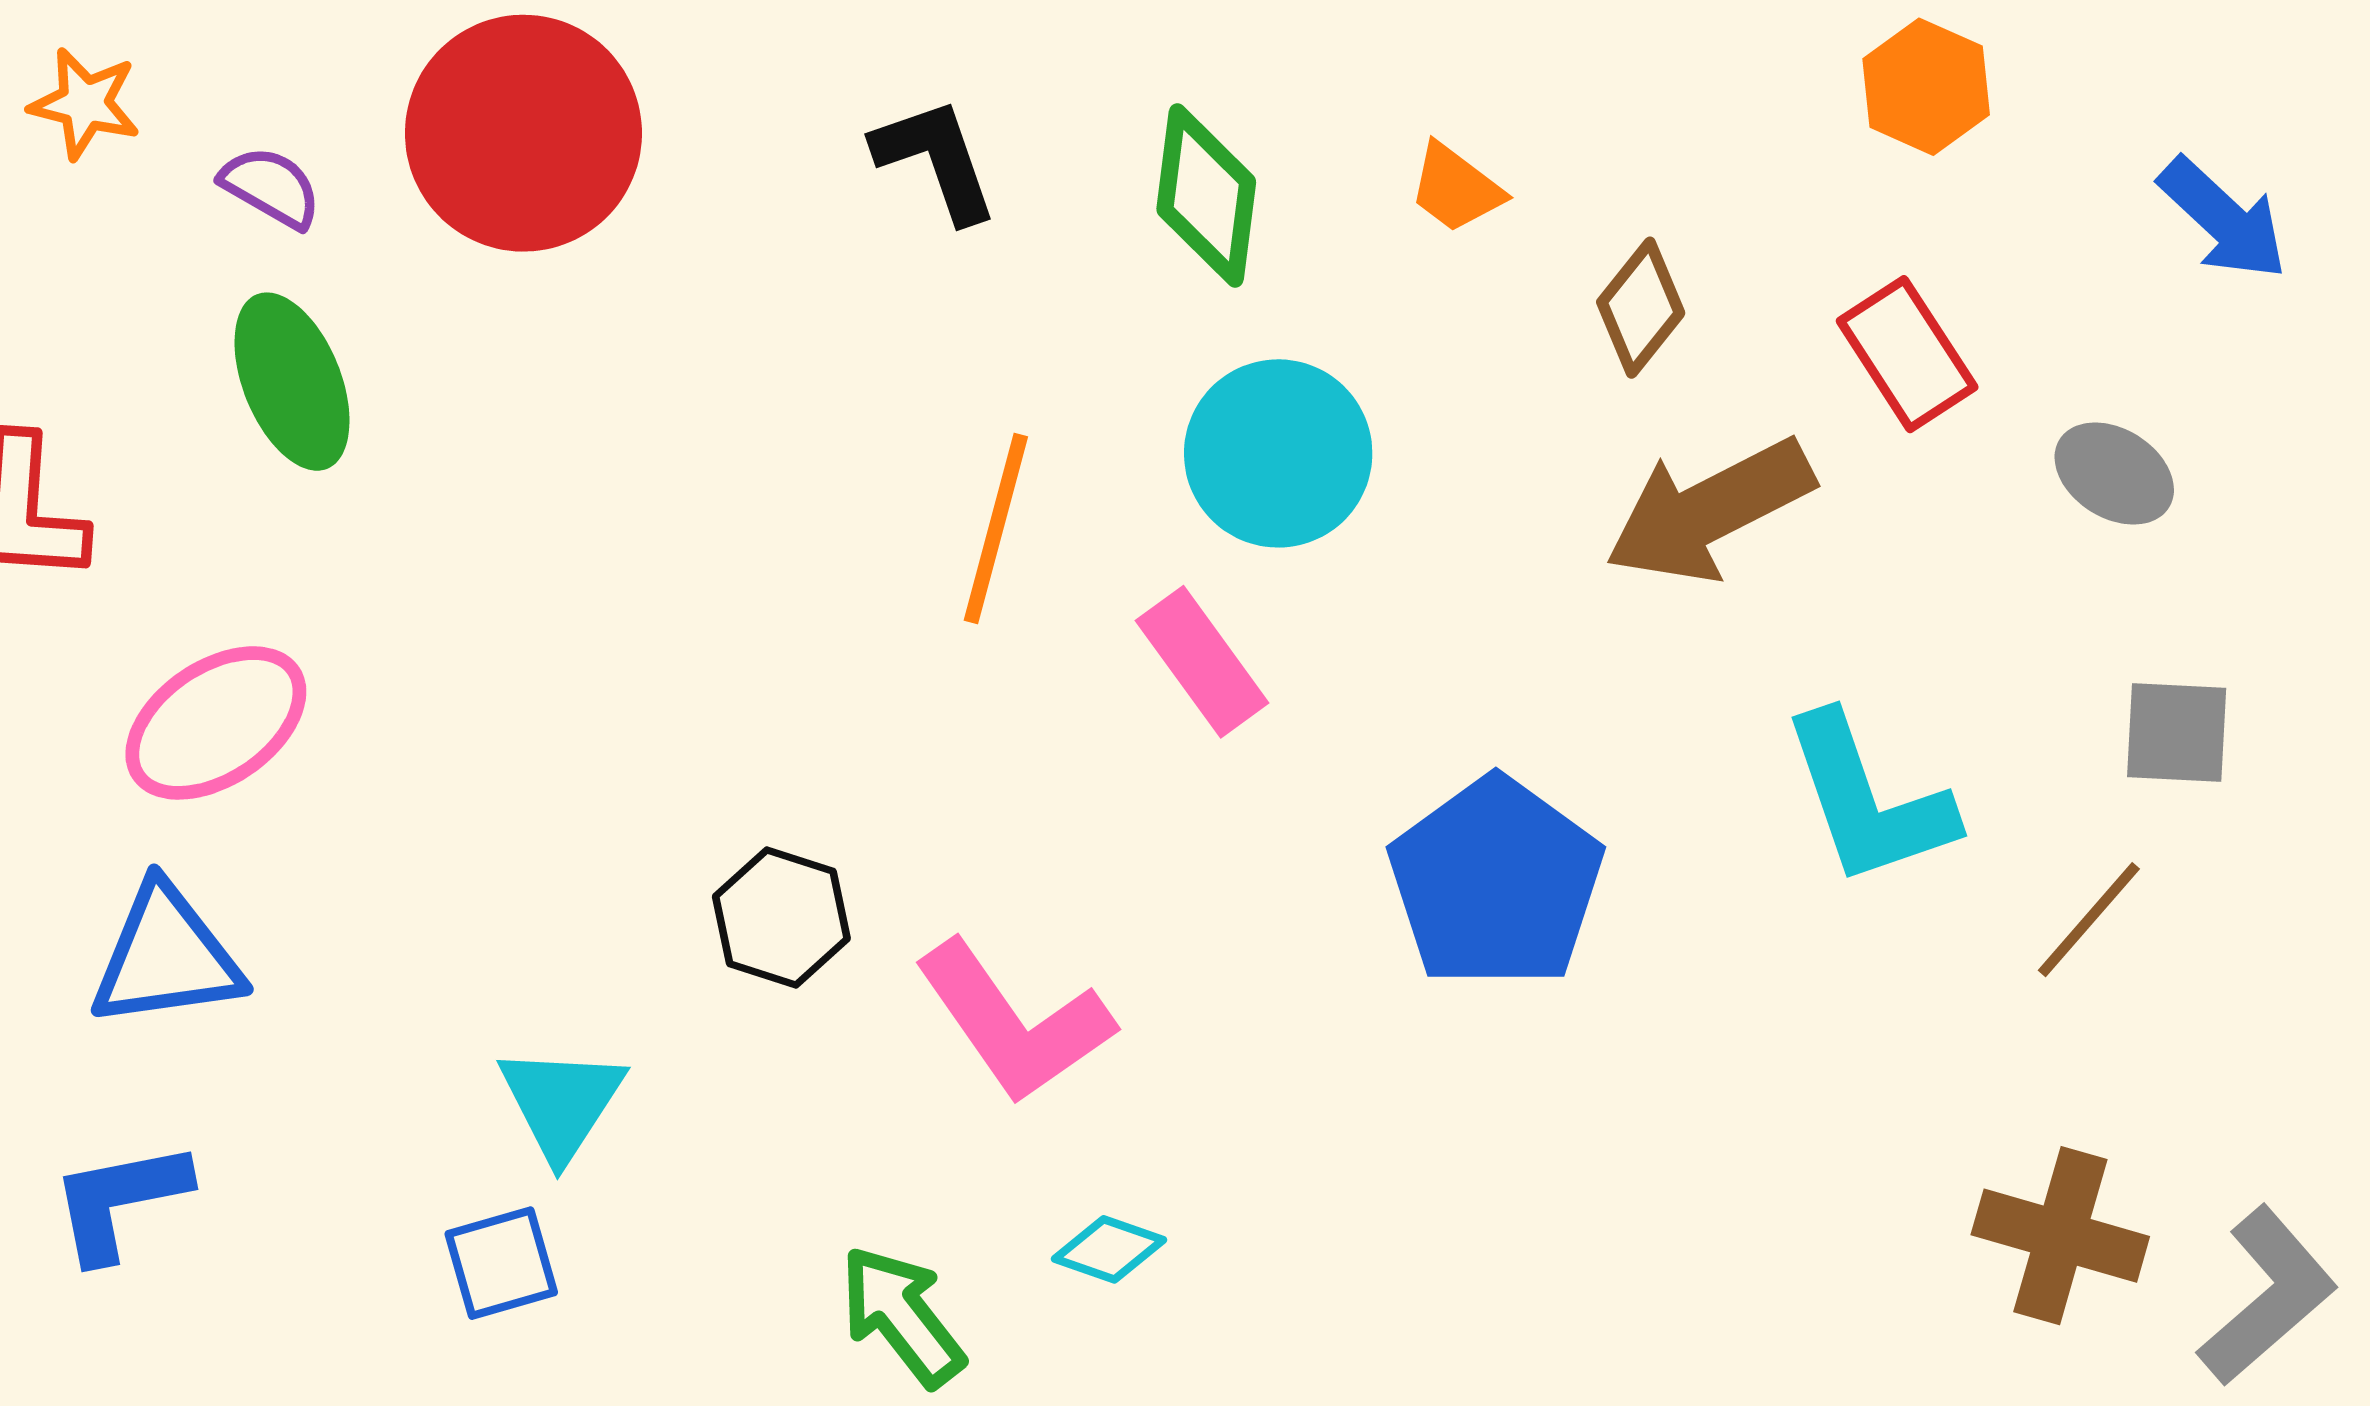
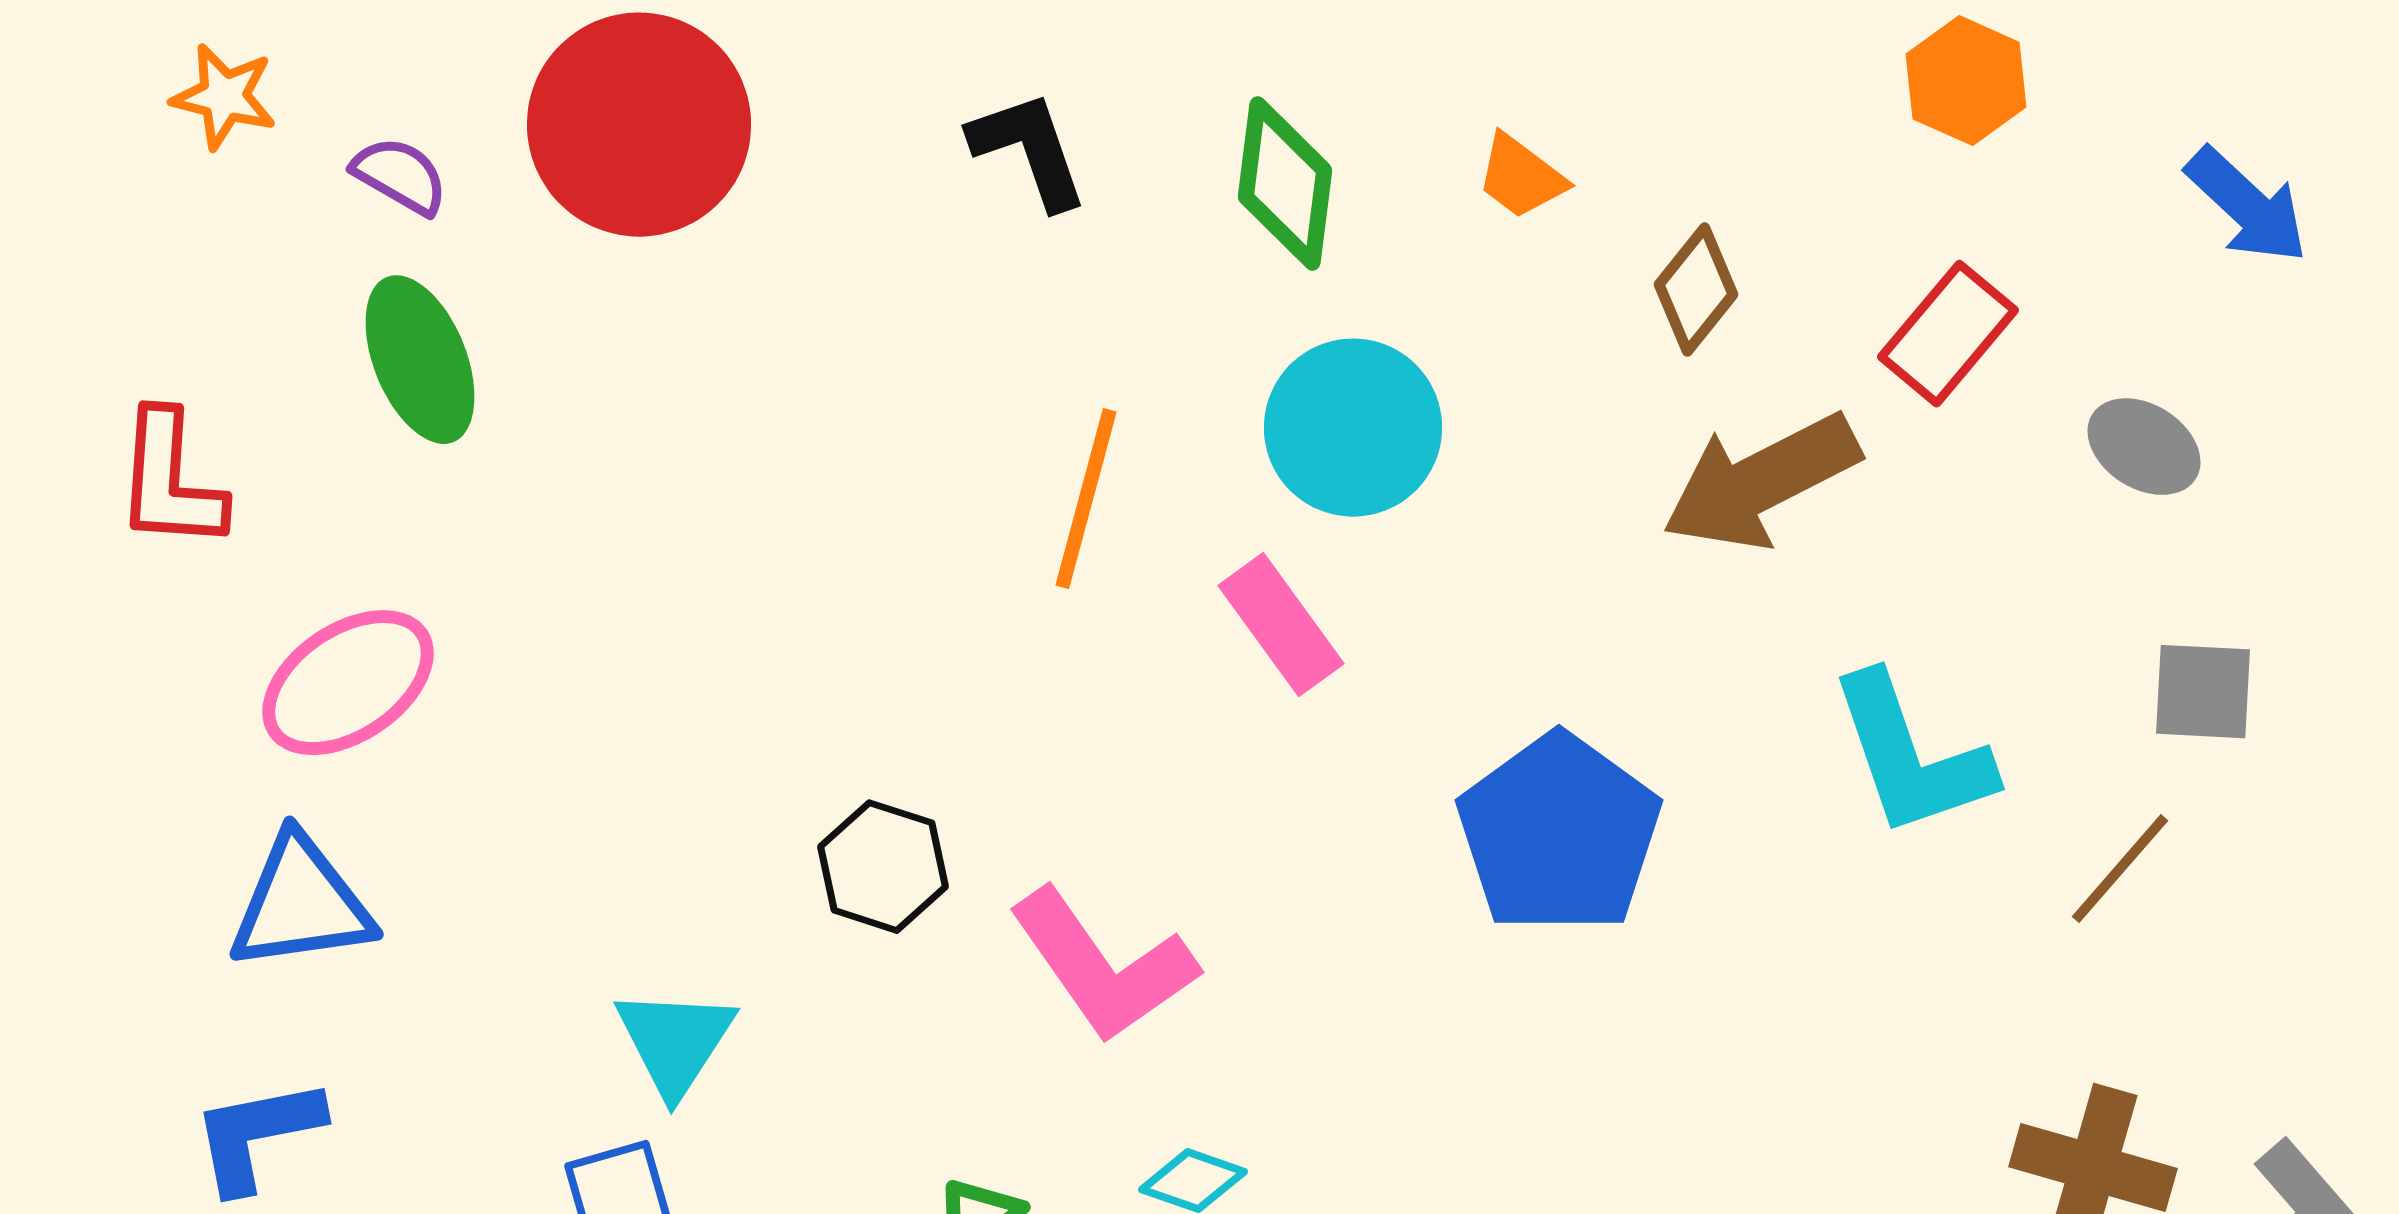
red rectangle: (1907, 354) -> (1948, 334), turned 73

